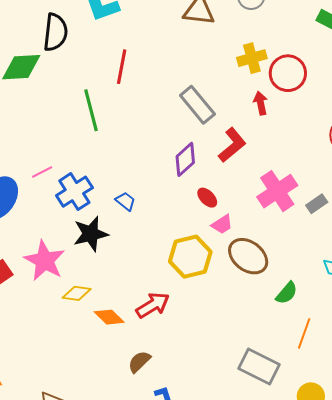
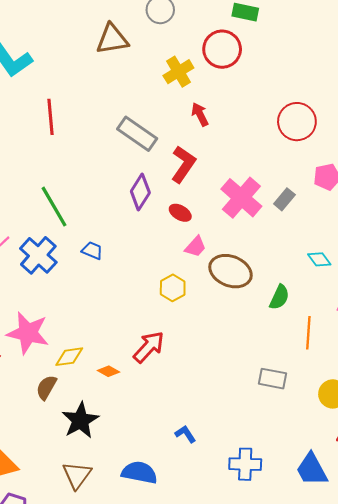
red circle: (288, 73) -> (222, 49), moved
green line: (91, 110) -> (54, 207), moved
red ellipse: (207, 198) -> (180, 213), moved
black star: (91, 234) -> (80, 420), moved
yellow hexagon: (190, 257) -> (173, 288), size x0.6
orange diamond: (109, 317) -> (108, 371), size x0.7
brown semicircle: (139, 362) -> (46, 387), moved
gray rectangle: (259, 366) -> (273, 379), size x0.7

